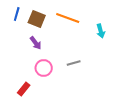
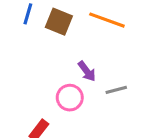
purple arrow: (36, 43) -> (87, 71), moved

